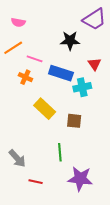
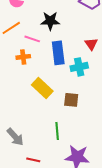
black star: (70, 41) -> (50, 21), moved
blue rectangle: (61, 73) -> (58, 53), turned 65
orange cross: (25, 77) -> (23, 57), turned -32

